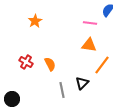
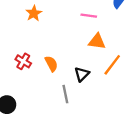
pink line: (90, 23) -> (89, 16), moved
black triangle: (82, 83) -> (82, 74), moved

